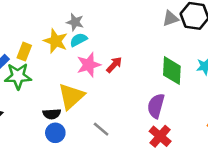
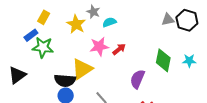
cyan semicircle: (79, 40) -> (109, 22), moved
yellow rectangle: (24, 52) -> (44, 17), moved
purple semicircle: (156, 106) -> (137, 79), moved
black semicircle: (52, 114) -> (65, 80), size x1.5

